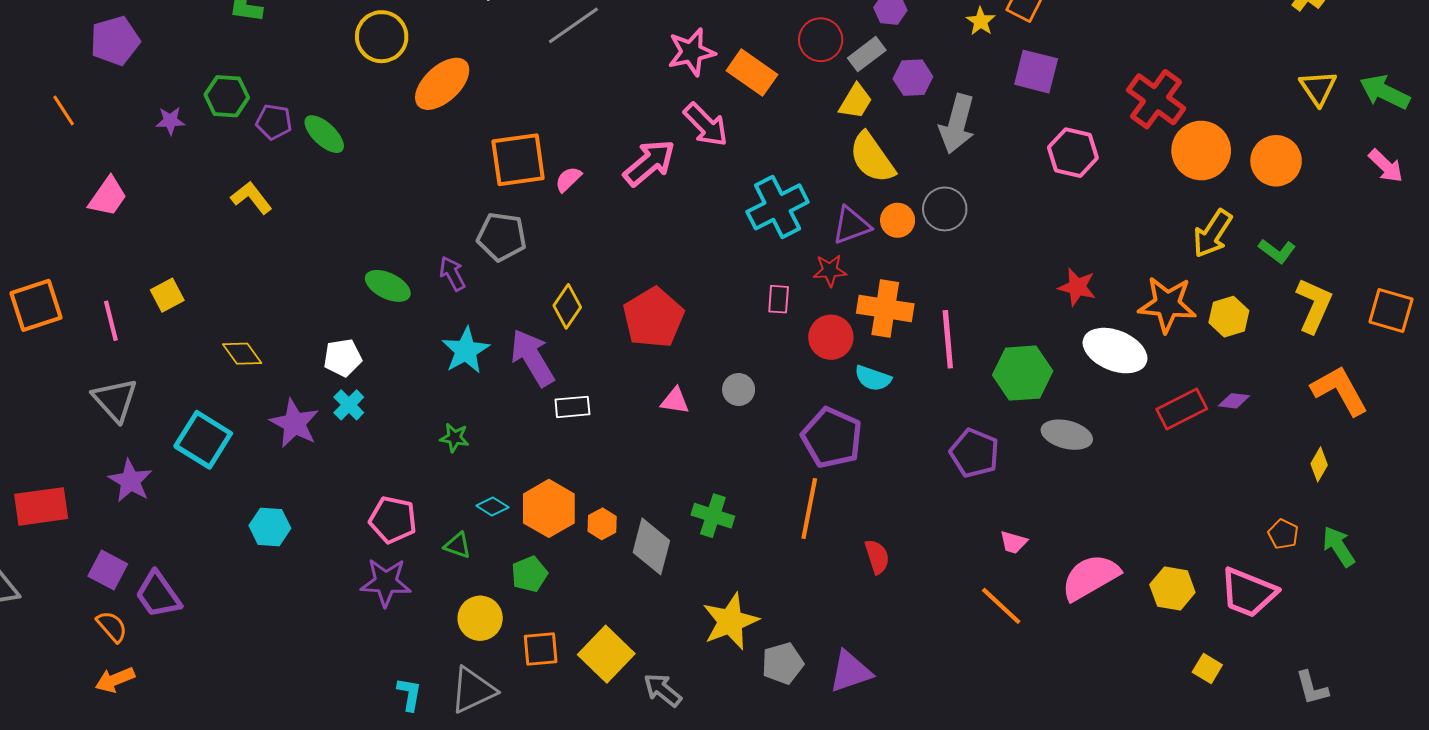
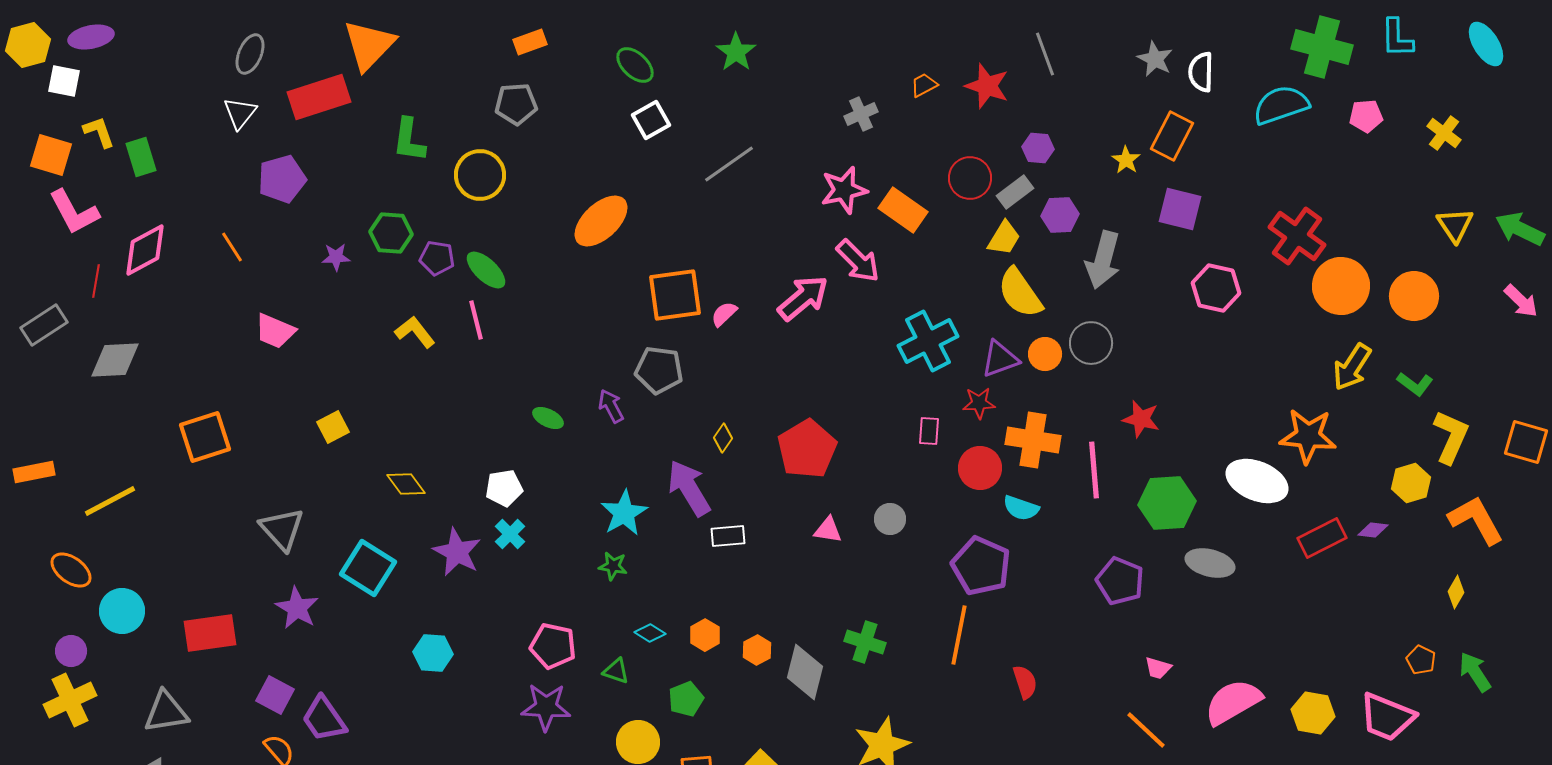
yellow circle: (382, 37) -> (480, 175), moved
pink trapezoid: (108, 197) -> (275, 331), turned 78
green ellipse: (388, 286) -> (548, 418), size x0.7
red star: (1077, 287) -> (1141, 419), moved
yellow diamond: (567, 306) -> (723, 438), size x0.7
yellow hexagon: (1229, 317) -> (1411, 483), moved
pink line: (111, 321) -> (476, 320), moved
cyan star: (466, 351) -> (624, 513), moved
orange hexagon: (549, 508) -> (705, 635), size x0.6

